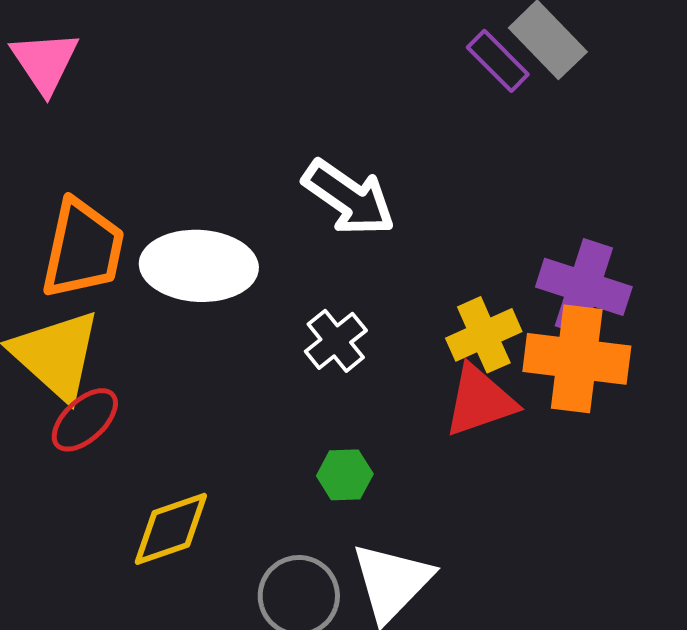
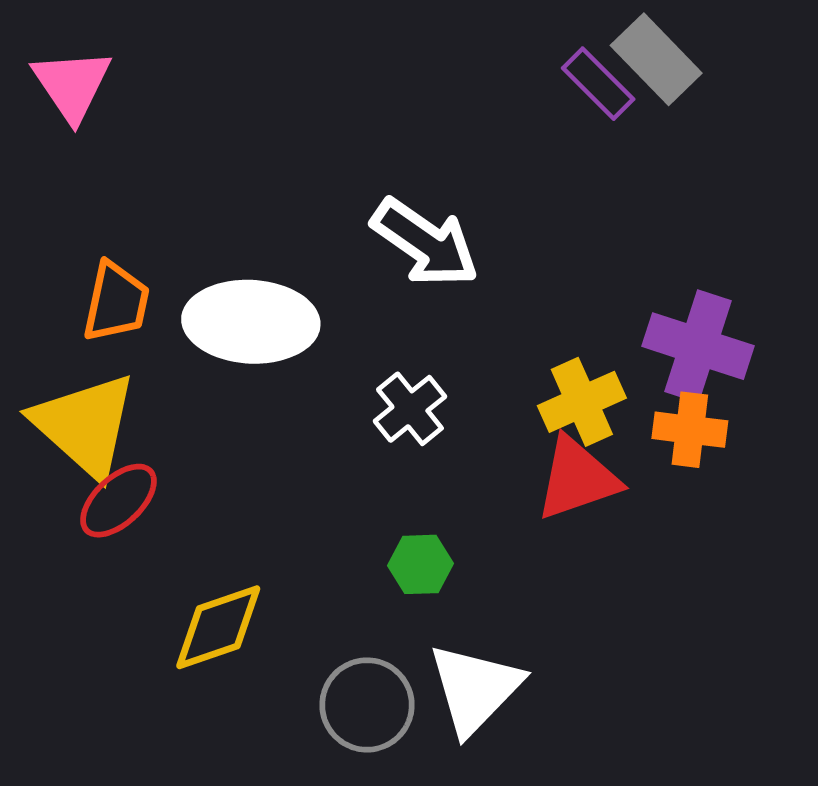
orange trapezoid: (83, 249) -> (116, 302), size x0.7
orange cross: (577, 359) -> (690, 430), size x0.6

